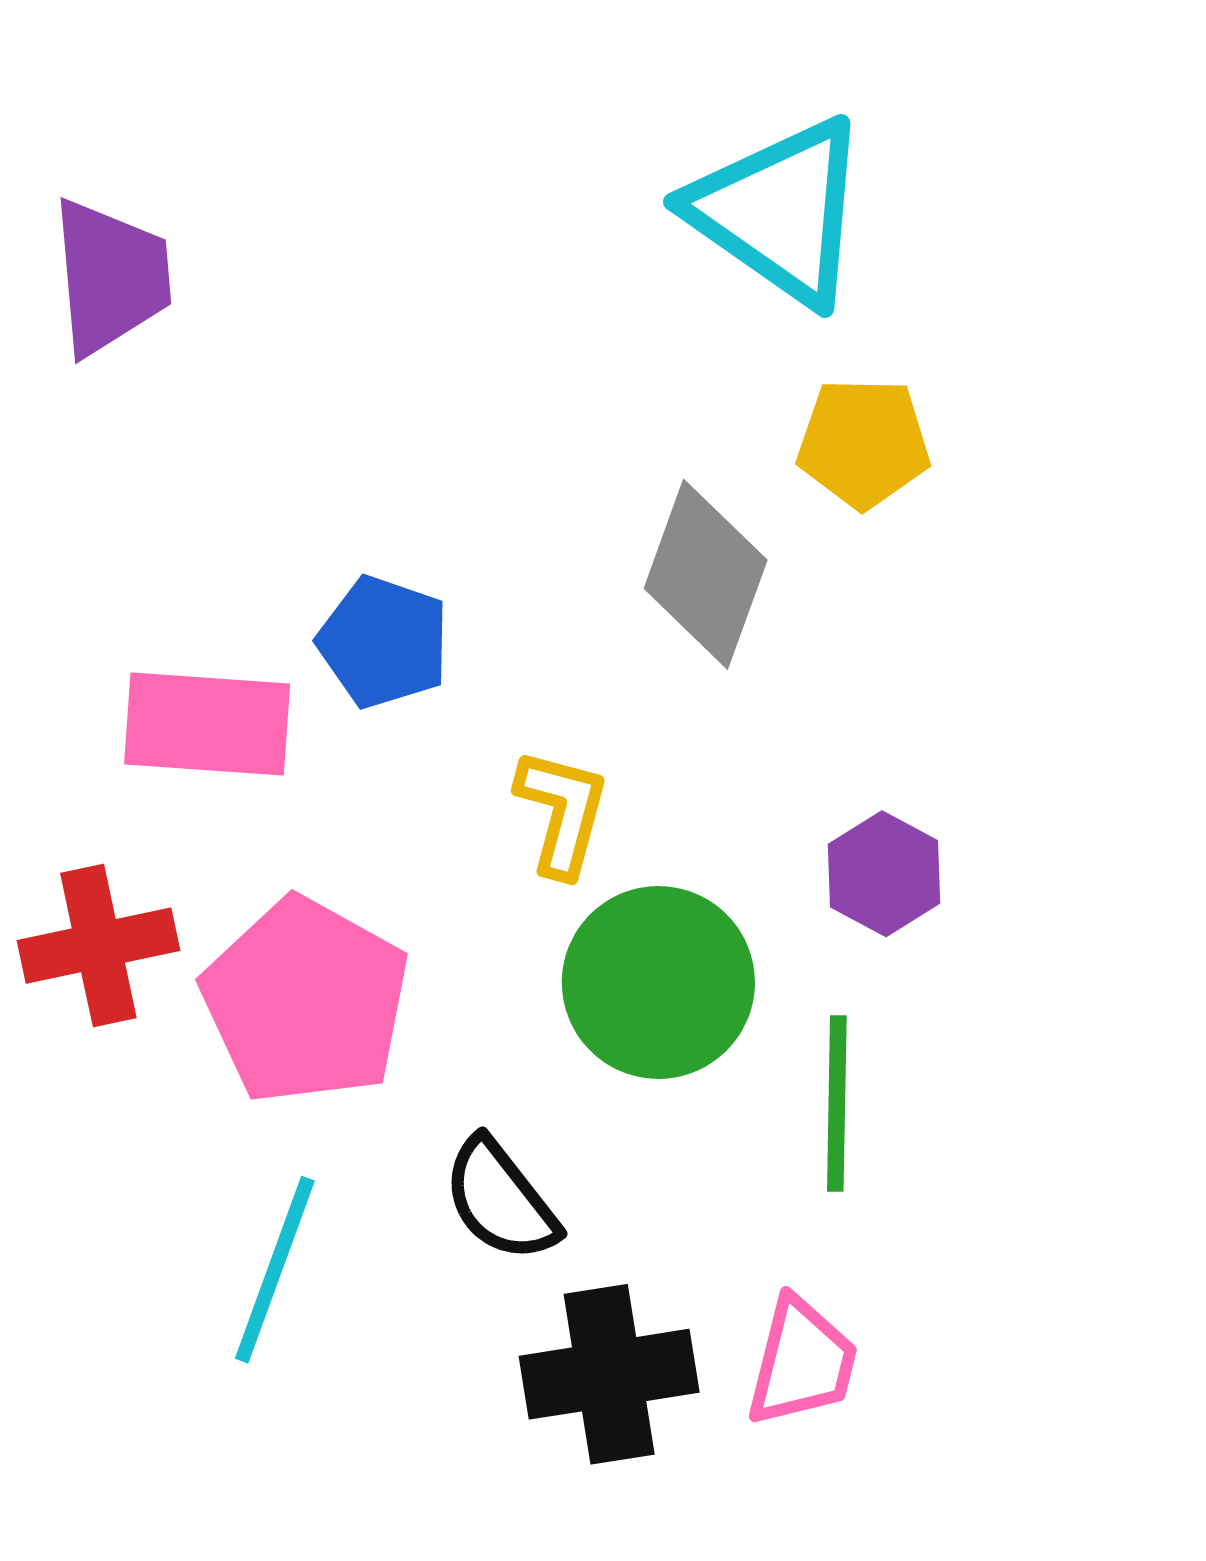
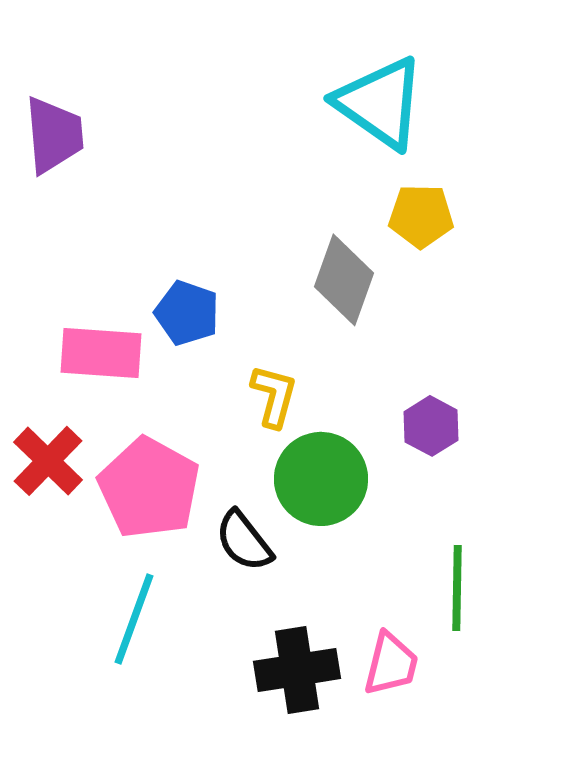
red cross: (98, 946) -> (48, 461), turned -34
green line: (837, 1103) -> (457, 588), moved
black semicircle: (500, 1200) -> (244, 541), moved

